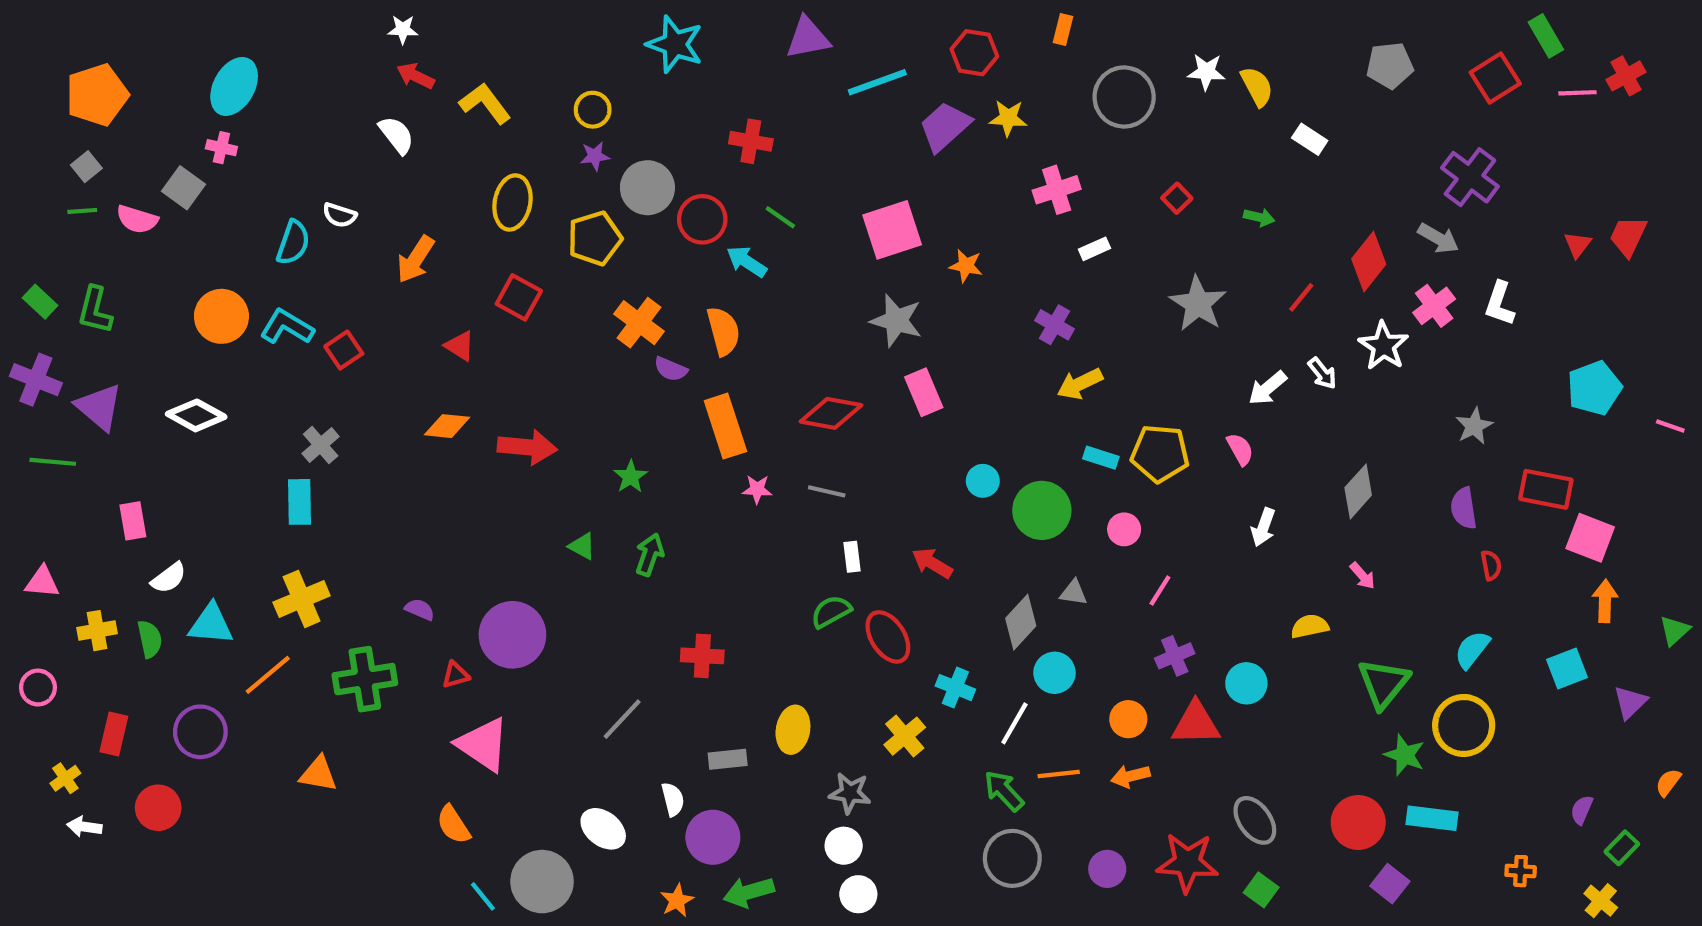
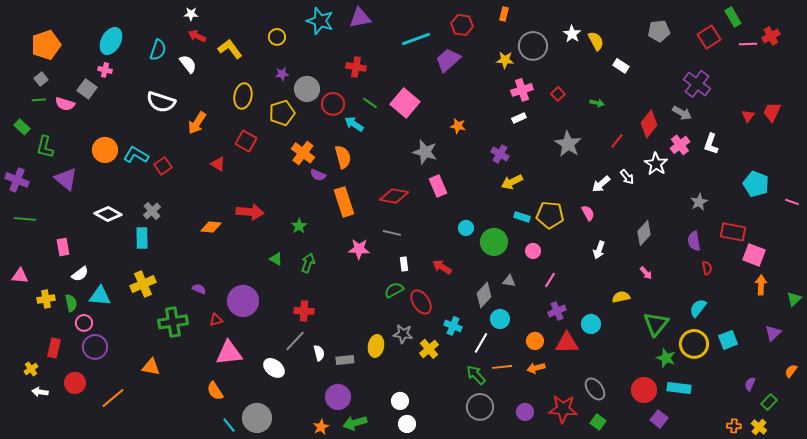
purple triangle: (808, 38) -> (360, 18), moved
white star: (1206, 72) -> (572, 34), turned 30
yellow circle: (593, 110) -> (277, 37), moved
yellow star: (1008, 118) -> (505, 60), moved
pink cross: (1057, 190) -> (522, 90), moved
white semicircle: (340, 215) -> (161, 102), size x1.8
pink square: (892, 230) -> (405, 103), moved, turned -32
cyan semicircle: (293, 243) -> (158, 50), moved
green rectangle: (40, 302) -> (22, 127), moved
cyan pentagon: (1594, 388) -> (756, 184), turned -30
purple triangle: (99, 407) -> (66, 179), moved
white diamond: (196, 415) -> (108, 214), moved
orange diamond: (447, 426) -> (211, 227), moved
pink star: (757, 489) -> (359, 249), moved, size x1.5
red cross: (702, 656) -> (304, 311), moved
cyan square: (1567, 669) -> (728, 340), moved
orange line: (268, 675) -> (113, 398), moved
pink circle: (38, 688) -> (84, 323), moved
pink triangle: (483, 744) -> (229, 353), turned -40
gray star: (850, 793) -> (403, 334), moved
white semicircle: (673, 799) -> (319, 353), moved
white ellipse: (603, 829) -> (274, 368), moved
orange cross: (1521, 871) -> (734, 426), moved

